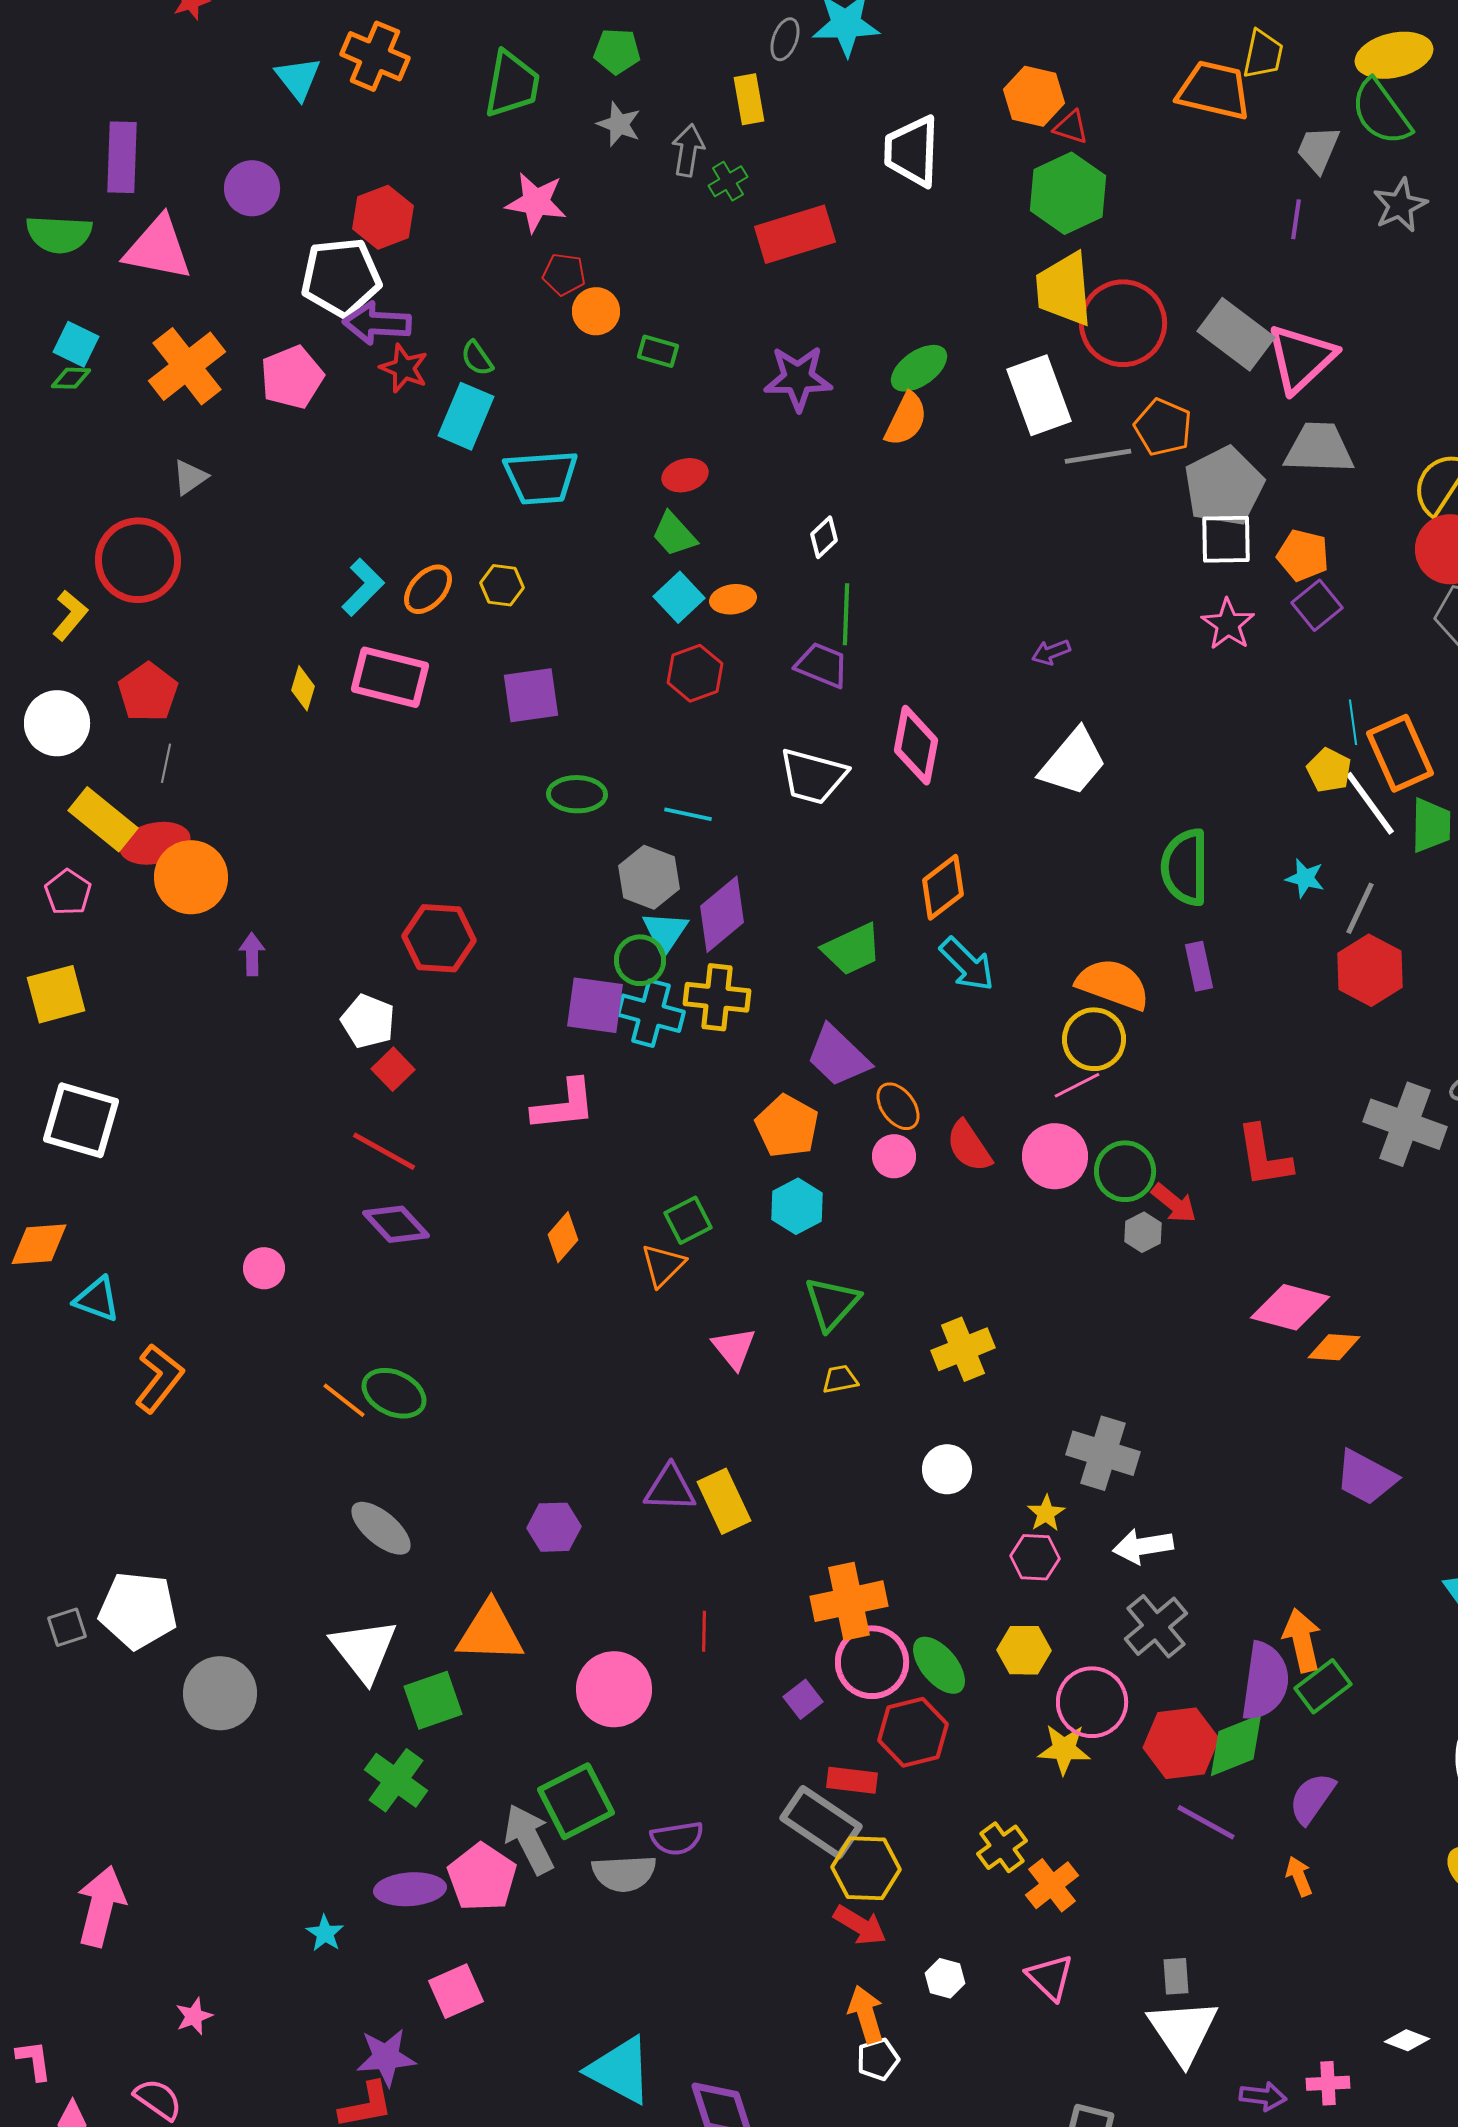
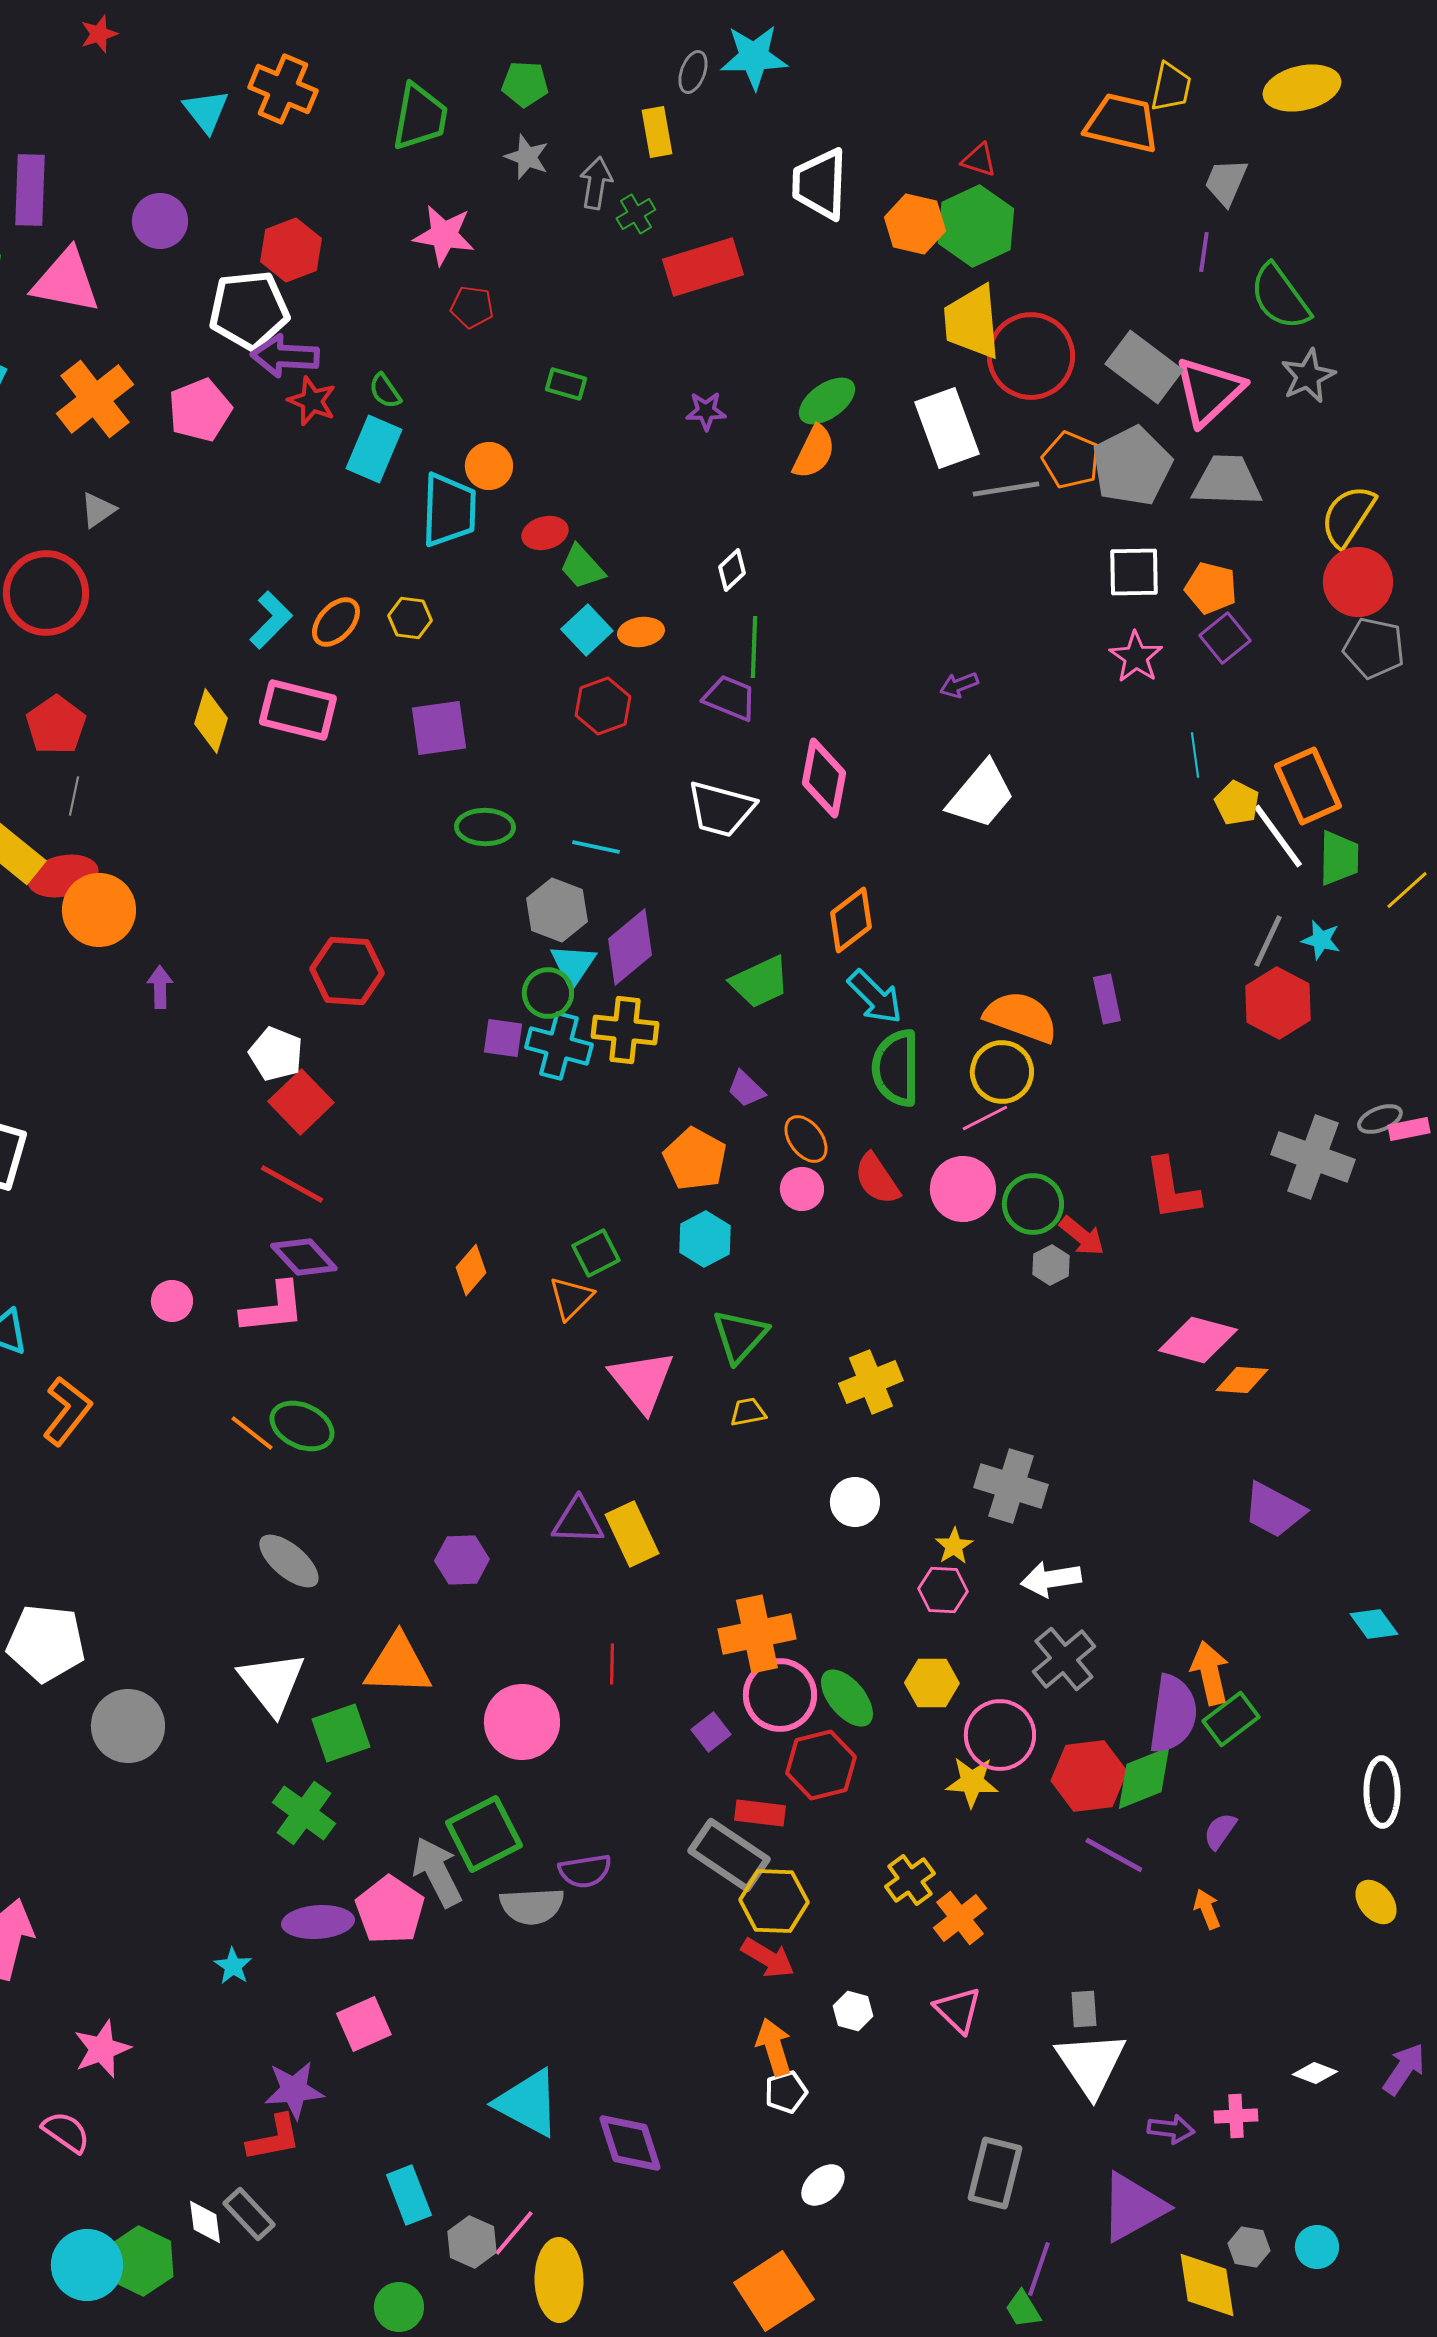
orange hexagon: (1034, 96) -> (915, 224), moved
green semicircle: (1381, 112) -> (1280, 297), moved
gray star: (1400, 205) -> (1308, 376), moved
orange circle: (596, 311) -> (489, 466), moved
purple star: (798, 378) -> (706, 411), size x0.6
red ellipse: (685, 475) -> (545, 533), moved
cyan trapezoid: (541, 477) -> (449, 510), turned -84
gray pentagon: (1224, 486) -> (1132, 466), moved
yellow diamond: (303, 688) -> (211, 721), size x1.4
cyan line: (1353, 722) -> (1195, 755), moved
green semicircle: (1185, 867) -> (896, 1068), moved
cyan star: (1305, 878) -> (1321, 940), moved
purple square: (595, 1005) -> (503, 1038), size x0.7
purple trapezoid: (838, 1056) -> (746, 1089), size x0.6
red square: (393, 1069) -> (301, 1102), size x1.5
pink L-shape: (564, 1105) -> (273, 1308), moved
pink triangle: (734, 1348) -> (642, 1381), size x1.5
purple semicircle: (1312, 1798) -> (1220, 1831), size x0.7
pink star: (194, 2016) -> (102, 2049), size x1.5

